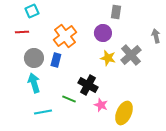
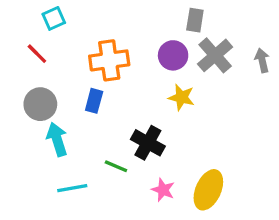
red line: (22, 32) -> (37, 54), turned 48
orange cross: (65, 36) -> (109, 60), turned 30
gray cross: (131, 55) -> (215, 55), moved
gray circle: (34, 58) -> (40, 104), moved
pink star: (101, 105) -> (163, 190), moved

